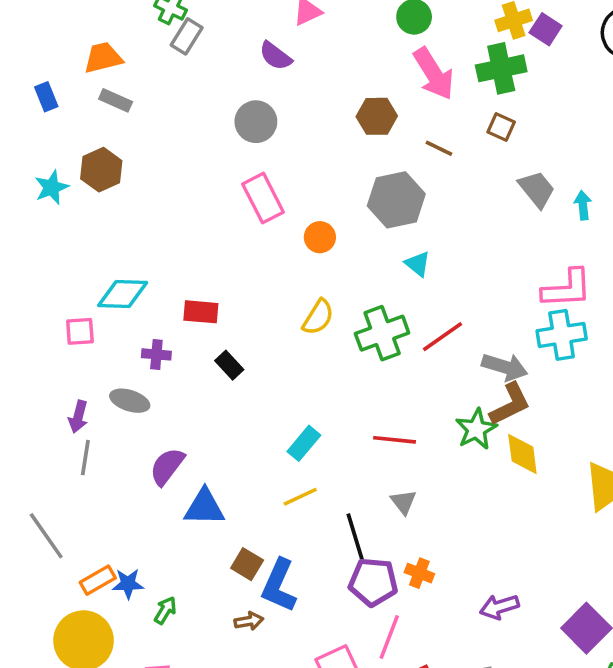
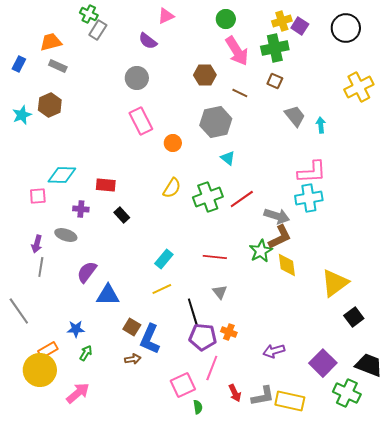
blue rectangle: (46, 97) -> (19, 64), turned 49
orange rectangle: (98, 580) -> (48, 350), moved
blue star: (128, 584) -> (76, 329), moved

